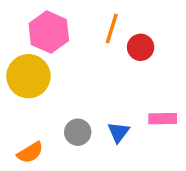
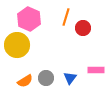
orange semicircle: (30, 153) -> (25, 81), moved

